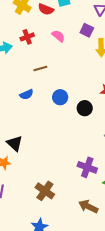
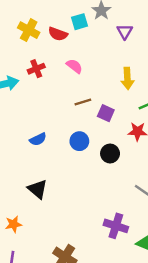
purple square: (87, 30) -> (106, 113), moved
brown line: (40, 68) -> (83, 102), moved
black triangle: (15, 143) -> (38, 189), moved

